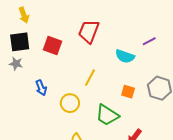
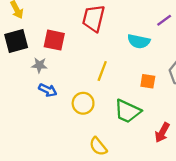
gray star: (16, 64) -> (39, 65), moved
blue arrow: (41, 88) -> (48, 90), turned -35

